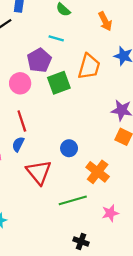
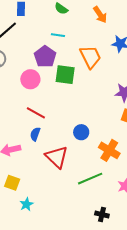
orange trapezoid: (89, 67) -> (90, 57), turned -35
green square: (59, 83) -> (65, 75), turned 35
red line: (22, 121) -> (36, 113), turned -36

